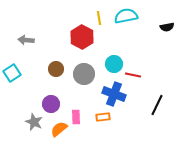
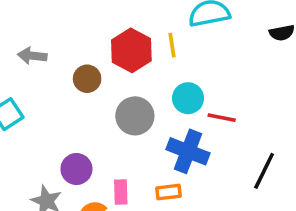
yellow line: (99, 18) -> (172, 45), moved
brown circle: (56, 69) -> (87, 79), moved

